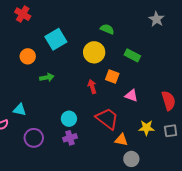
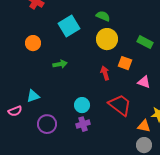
green semicircle: (107, 29) -> (103, 16), moved
orange circle: (28, 56) -> (33, 43), moved
cyan triangle: (20, 110) -> (33, 96), turned -32
orange triangle: (121, 140) -> (144, 126), moved

